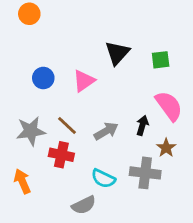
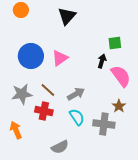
black triangle: (117, 53) -> (67, 16), moved
blue circle: (43, 78) -> (31, 56), size x1.6
black arrow: (142, 125) -> (102, 61), moved
cyan semicircle: (103, 179) -> (77, 117), moved, turned -150

